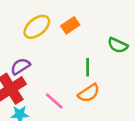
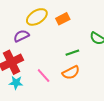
purple semicircle: (20, 66) -> (21, 36), moved
green line: (88, 67) -> (72, 53), turned 64

